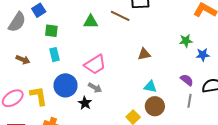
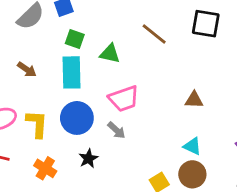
brown line: (120, 16) -> (154, 34), moved
green triangle: (91, 22) -> (110, 54), moved
cyan rectangle: (54, 55) -> (72, 72), size x1.6
black star: (85, 103) -> (88, 159), moved

